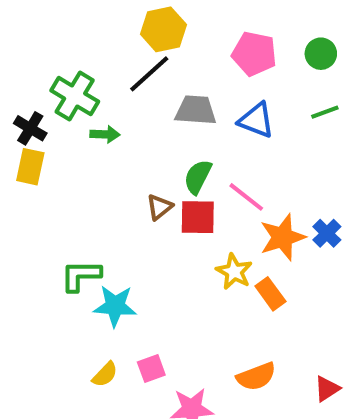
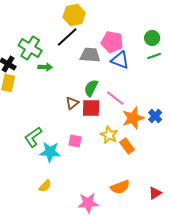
pink pentagon: (254, 54) -> (112, 42), moved
green circle: (321, 54) -> (152, 38), moved
green L-shape: (81, 276) -> (33, 137), turned -35
pink square: (151, 368) -> (75, 141), moved, turned 32

